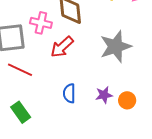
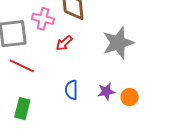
red arrow: (62, 47) -> (64, 43), size x0.7
green rectangle: (21, 112) -> (22, 109), turned 50

